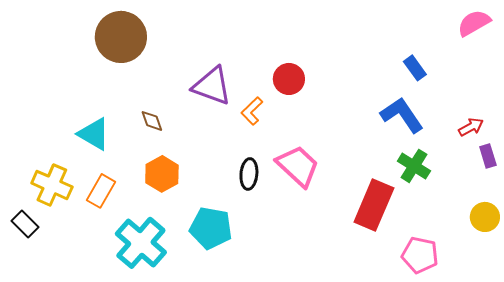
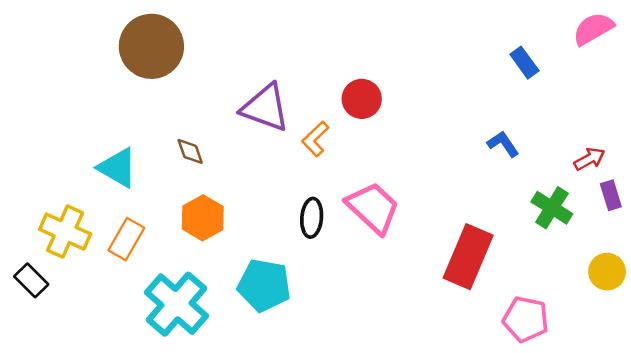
blue rectangle: (415, 68) -> (524, 63), moved
blue L-shape: (402, 115) -> (503, 144), size x0.6
green cross: (414, 166) -> (552, 208), moved

